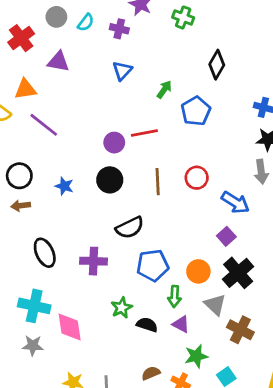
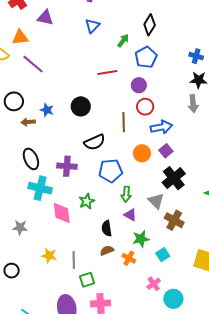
black diamond: (217, 65) -> (150, 25), moved
purple circle: (114, 143) -> (139, 85), moved
brown line: (158, 182) -> (124, 122), moved
blue arrow: (235, 202) -> (161, 127), moved, turned -45
brown arrow: (21, 206) -> (28, 122), moved
orange circle: (198, 271) -> (142, 153), moved
cyan cross: (34, 306) -> (40, 188), moved
black semicircle: (147, 325) -> (107, 228), moved, turned -119
pink diamond: (70, 327) -> (62, 213), moved

